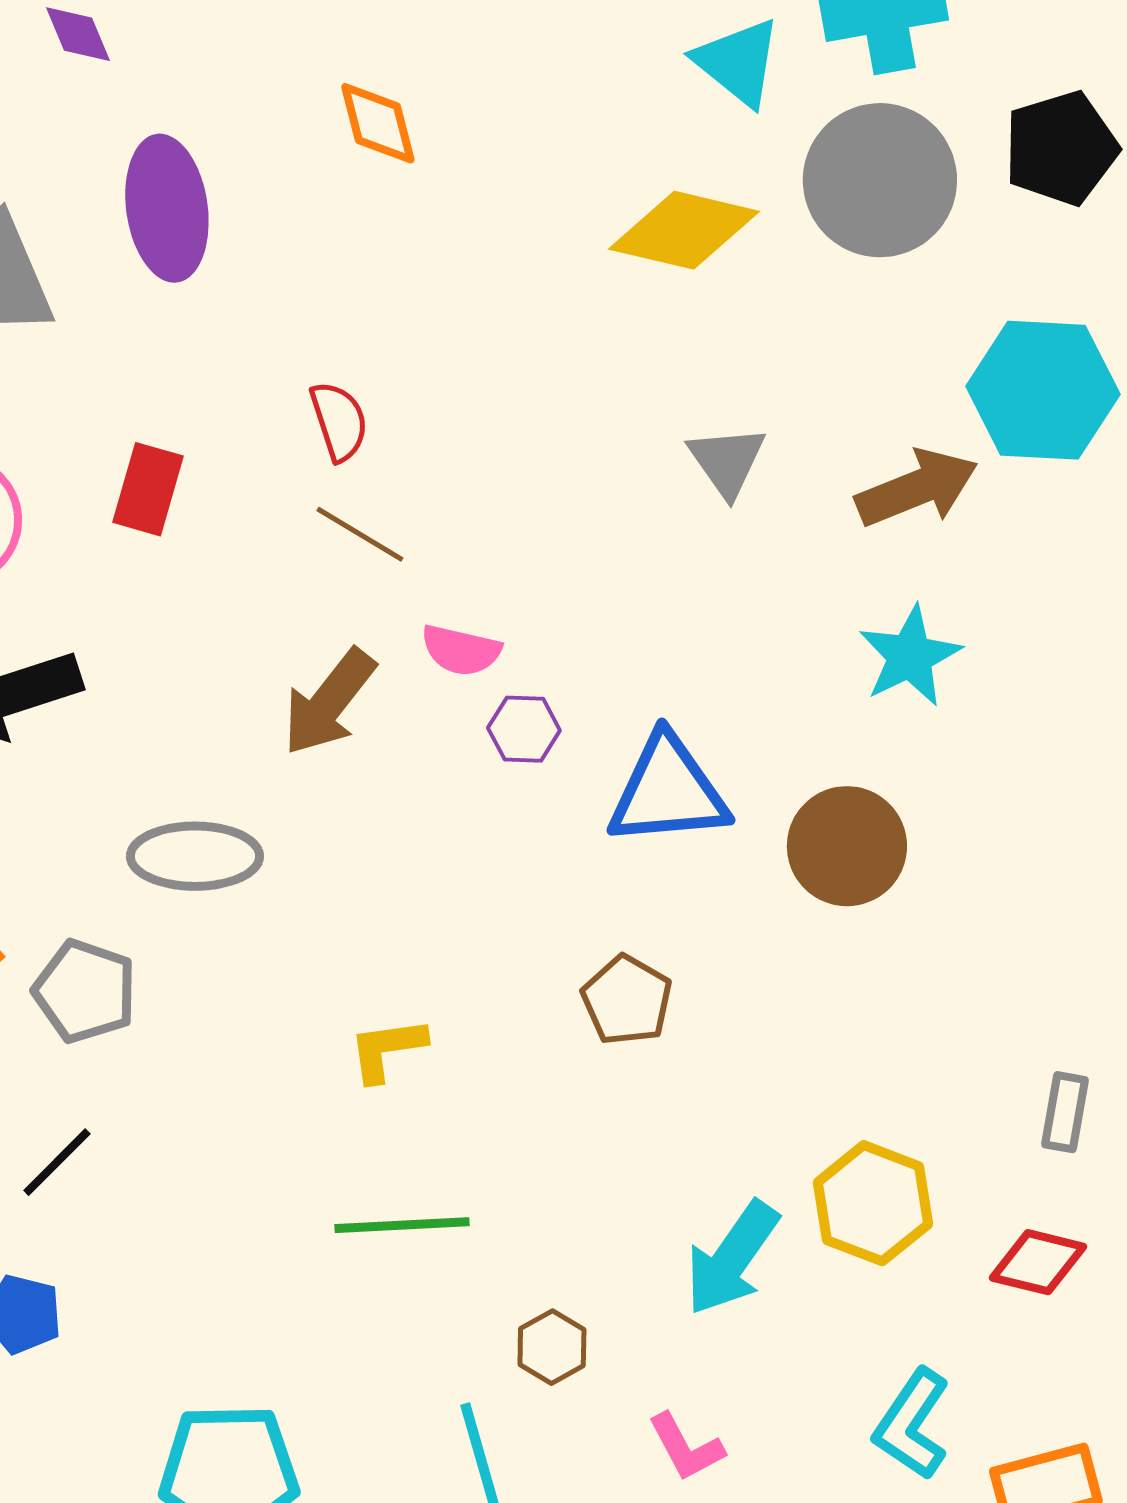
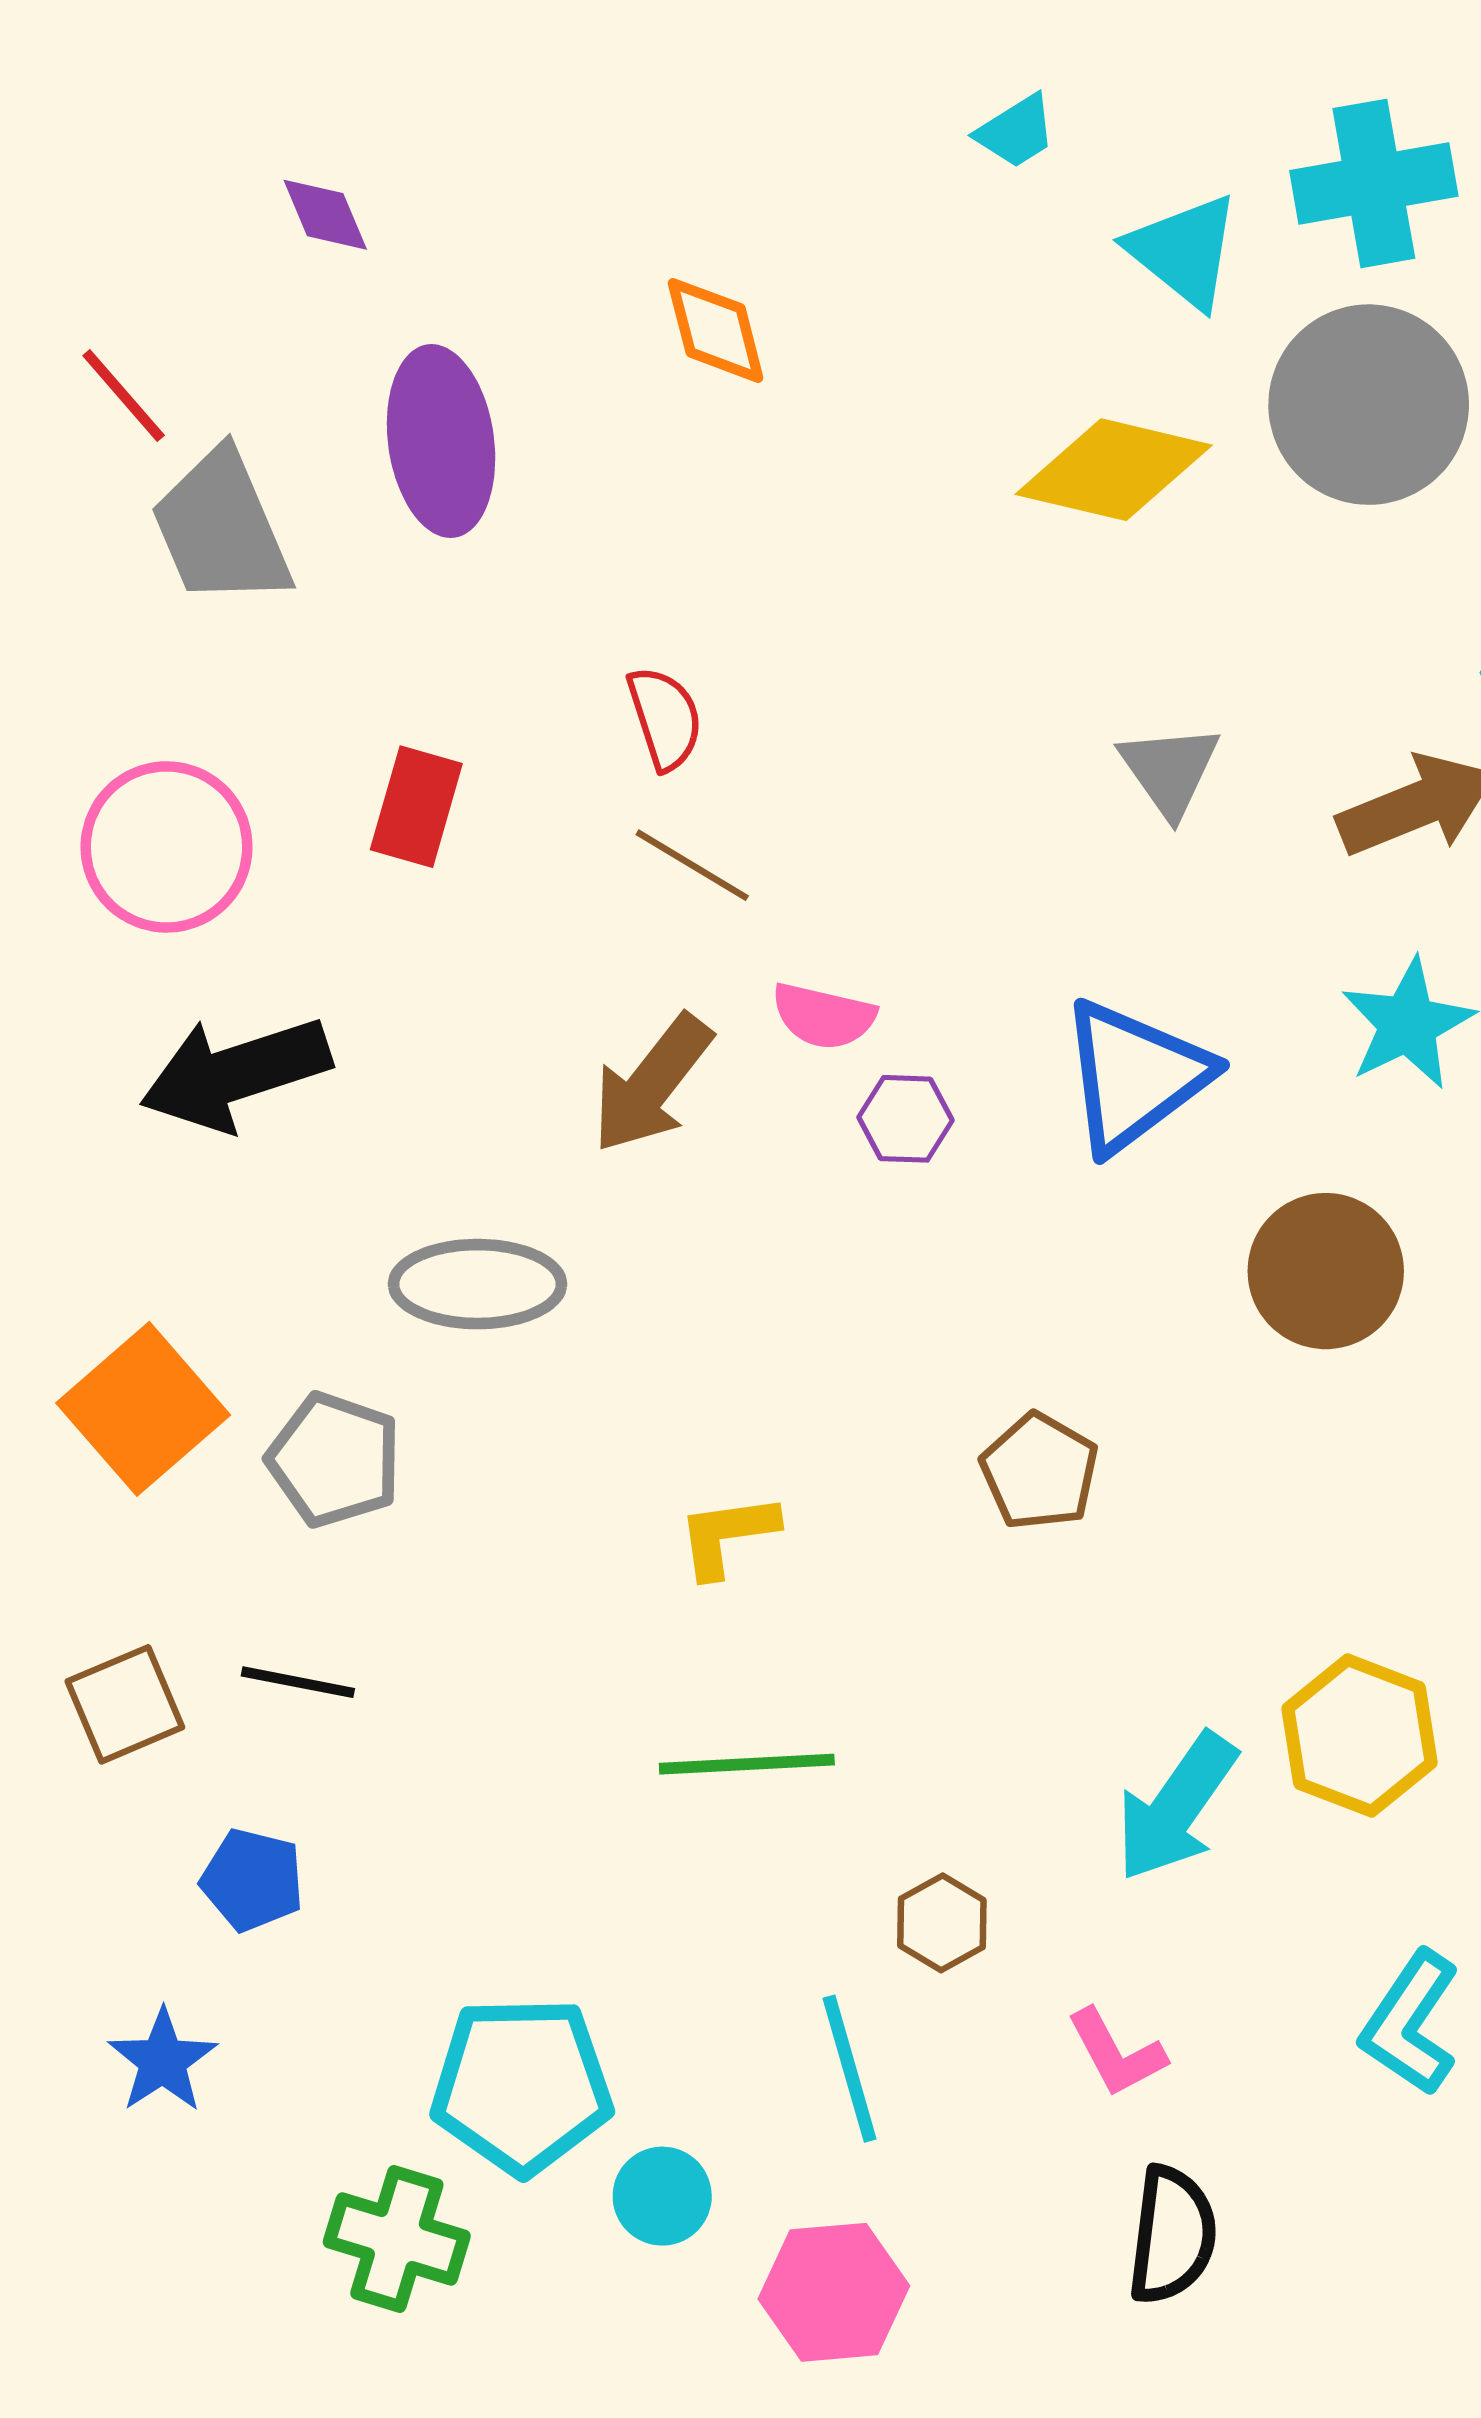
blue triangle: (668, 791) -> (1134, 1076), moved, turned -32
black line: (57, 1162) -> (298, 1682), turned 56

